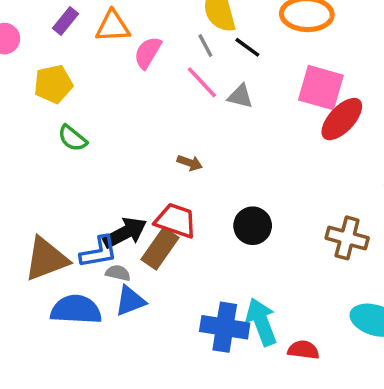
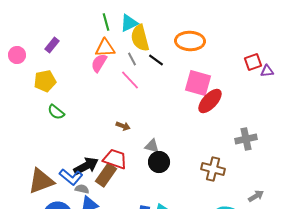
orange triangle: (113, 26) -> (105, 48), moved
gray triangle: (240, 96) -> (152, 146), moved
blue L-shape: (99, 252) -> (71, 177), turned 50

